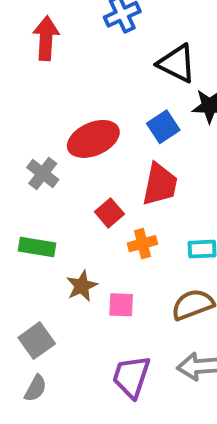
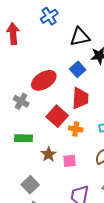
black triangle: (177, 63) -> (80, 37), turned -30
red square: (109, 213) -> (57, 116), size x1.5
orange cross: (143, 244) -> (76, 129), turned 32

